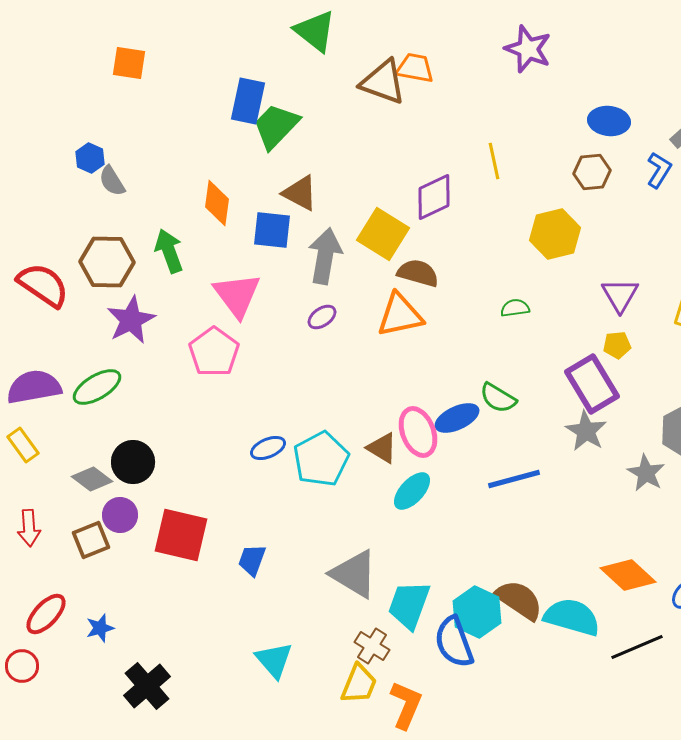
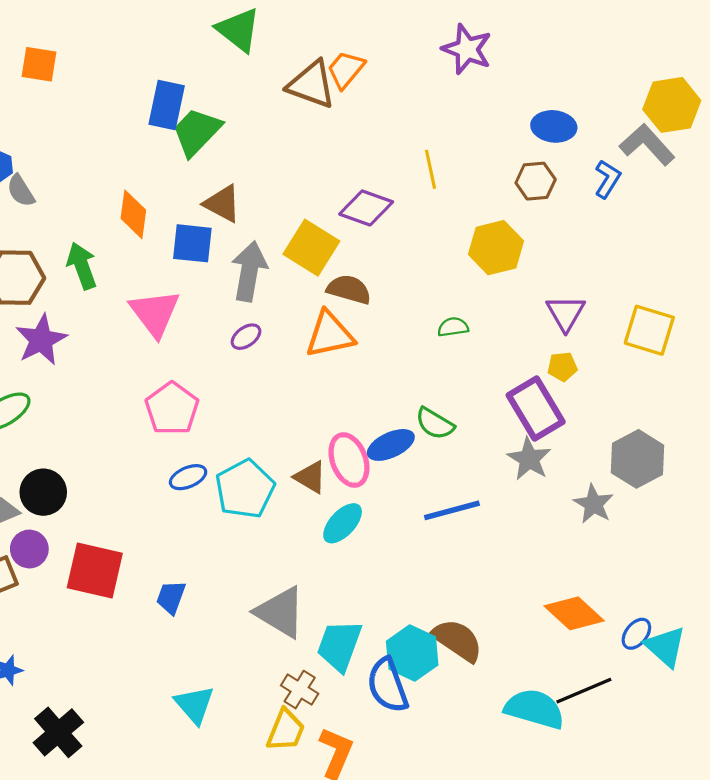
orange trapezoid: (415, 68) -> (346, 70), turned -60
purple diamond: (434, 197) -> (366, 208), turned 45
pink pentagon: (214, 352) -> (172, 409), moved
cyan semicircle: (572, 617) -> (535, 709), moved

